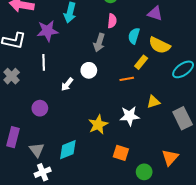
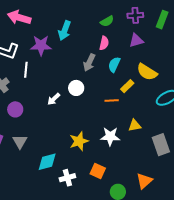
purple triangle: (155, 14) -> (136, 40), moved, turned -42
cyan semicircle: (134, 36) -> (114, 65), moved
white line: (44, 62) -> (26, 70), moved
purple circle: (40, 108) -> (15, 109), moved
gray triangle: (37, 150) -> (20, 142), moved
white cross: (43, 172) -> (67, 178), moved

